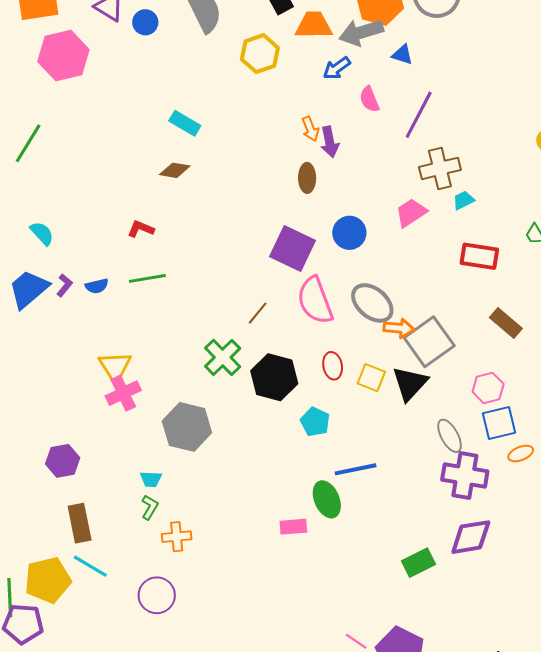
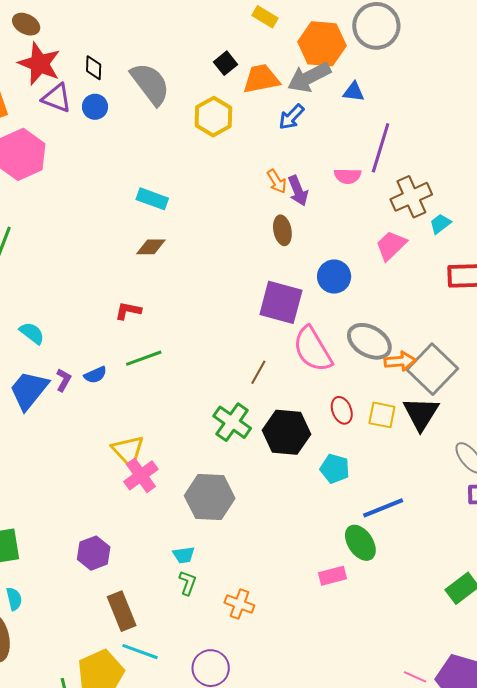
pink semicircle: (369, 99) -> (348, 176), moved, turned -56
orange cross: (177, 537) -> (239, 604), moved, turned 36

